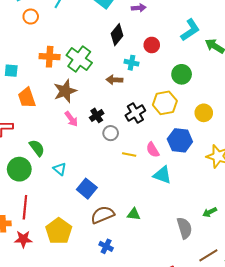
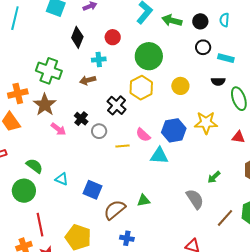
orange cross: (50, 57) -> (18, 93), moved
green circle: (182, 74) -> (149, 56), size x1.4
blue hexagon: (180, 140) -> (174, 130), moved

